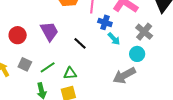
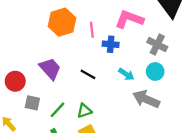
cyan arrow: (114, 39) -> (126, 74), moved
gray square: (25, 64) -> (32, 103), moved
gray arrow: (124, 75) -> (146, 99), turned 65

